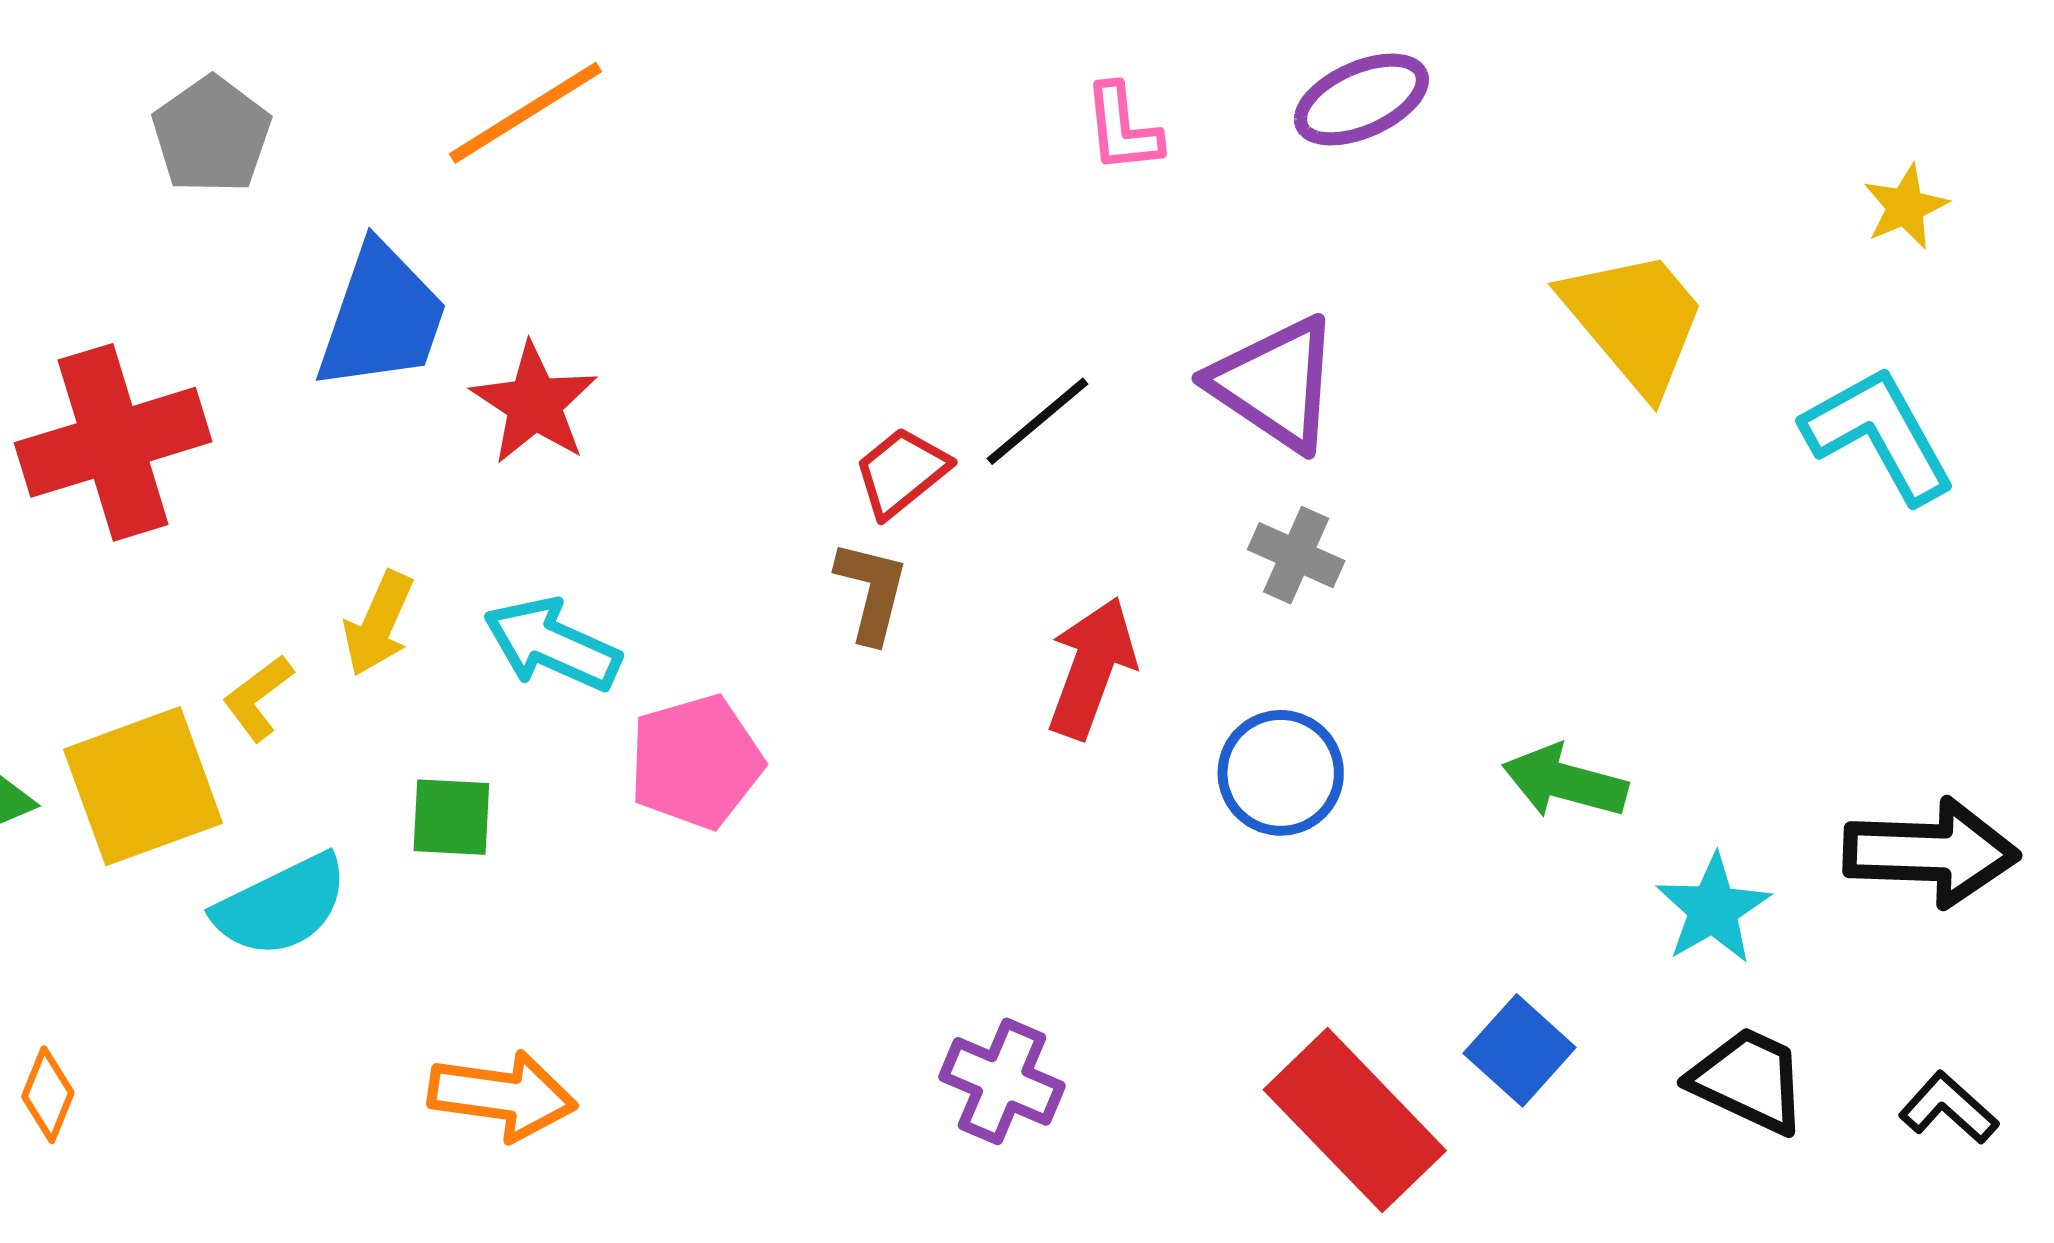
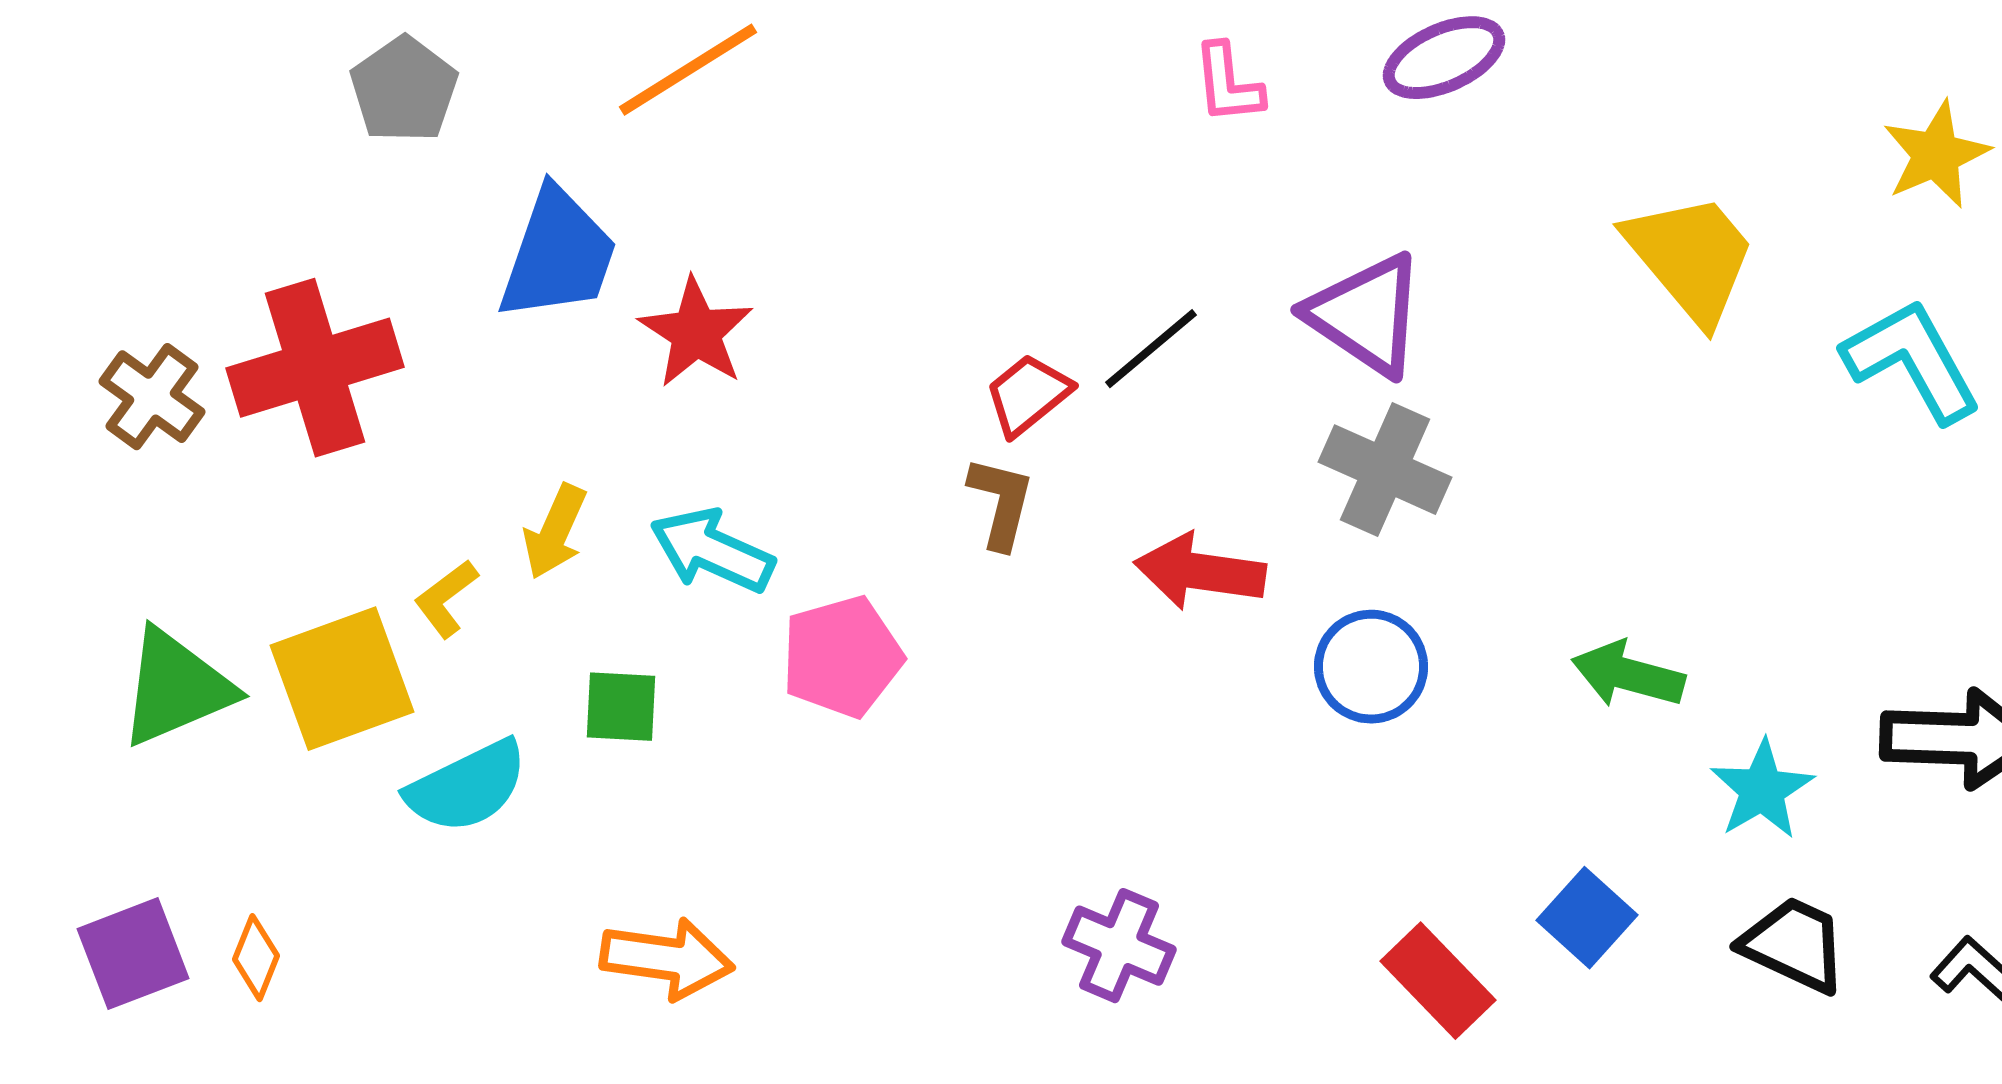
yellow star: (1905, 207) -> (1936, 155), size x1.4
gray cross: (1296, 555) -> (1385, 470), size x1.5
red arrow: (1092, 668) -> (1200, 572), turned -102
red rectangle: (1355, 1120) -> (1438, 981), size x0.7

